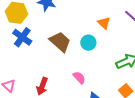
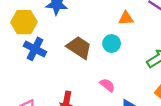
orange triangle: (104, 23) -> (126, 18), turned -40

